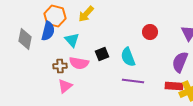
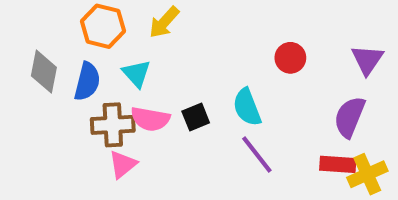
blue semicircle: (48, 31) -> (87, 81), moved
black square: (102, 54) -> (196, 117), moved
brown cross: (60, 66) -> (113, 125), size x1.5
purple line: (133, 81) -> (257, 154), turned 45

